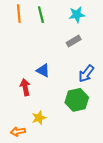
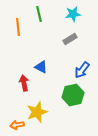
orange line: (19, 14) -> (18, 27), moved
yellow star: (39, 118) -> (37, 112), size x1.5

